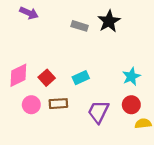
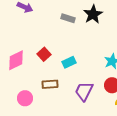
red square: (47, 78) -> (44, 54), moved
pink circle: (31, 105) -> (25, 98), moved

